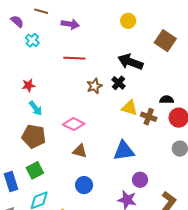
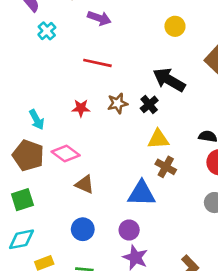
red star: (28, 85) -> (81, 108), moved
yellow triangle: (130, 108) -> (158, 139), turned -30
brown cross: (149, 117) -> (166, 167), moved
pink diamond: (74, 124) -> (66, 153), moved
purple circle: (140, 180) -> (129, 230), moved

